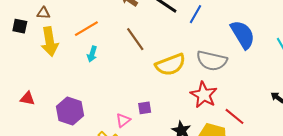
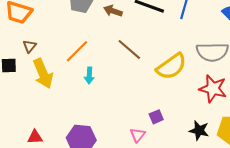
brown triangle: (43, 13) -> (29, 46), turned -40

